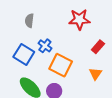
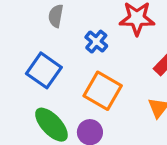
blue cross: (45, 46) -> (96, 42), moved

